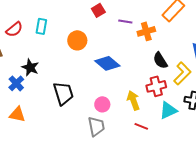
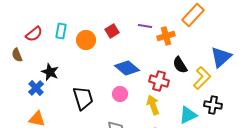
red square: (98, 10) -> (112, 31), moved
orange circle: (77, 40) -> (86, 40), moved
red cross: (156, 86) -> (159, 81), moved, turned 30
pink circle: (102, 104) -> (120, 94), moved

